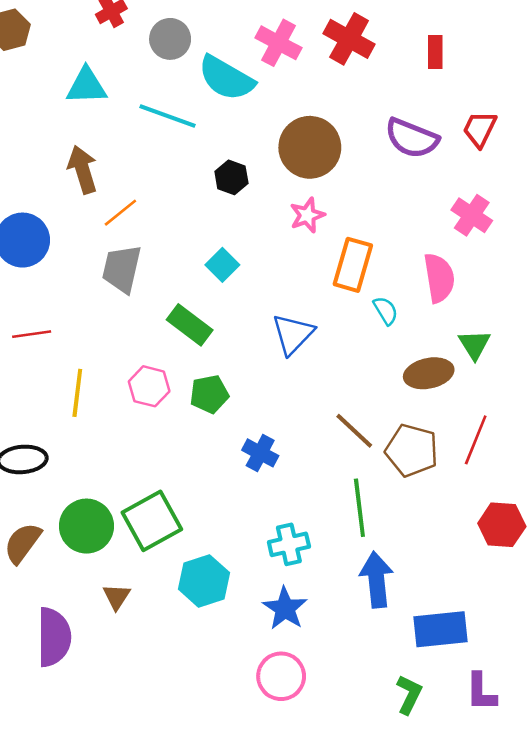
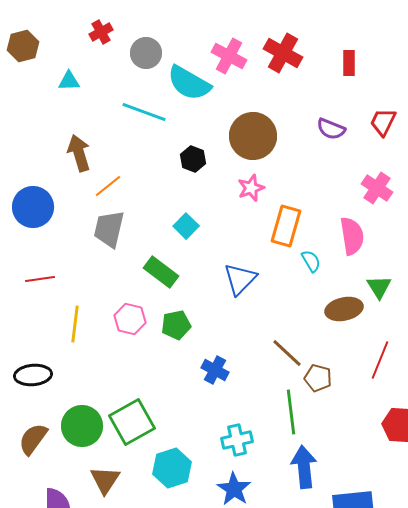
cyan triangle: (86, 86) -> (69, 81), moved, size x0.7
purple semicircle: (412, 138) -> (331, 129), size x0.7
brown pentagon: (412, 450) -> (318, 378), moved, size x0.7
brown triangle: (117, 597) -> (105, 480), size x1.4

